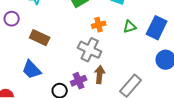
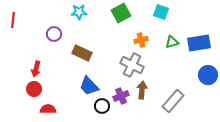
blue rectangle: (157, 28) -> (199, 43), turned 55
blue trapezoid: (32, 70) -> (89, 86), moved

